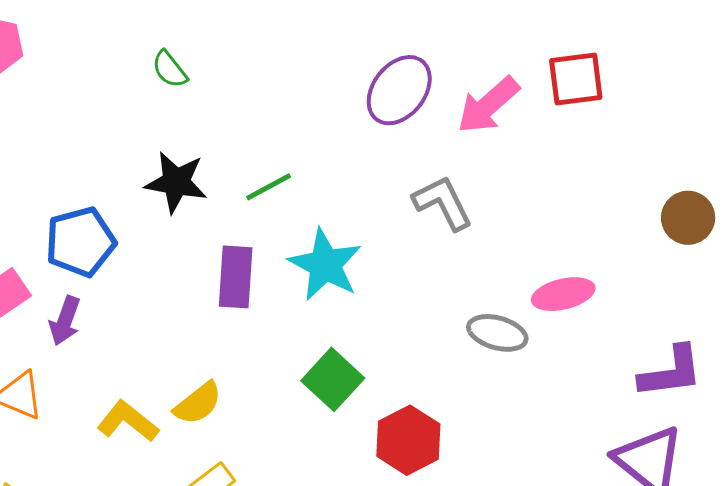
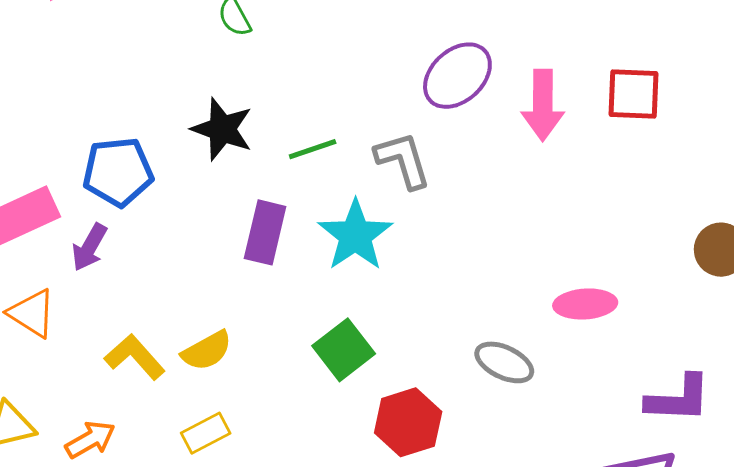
pink arrow: (488, 105) -> (543, 105), turned -58
gray L-shape: (443, 203) -> (403, 160), moved
gray ellipse: (497, 333) -> (504, 362), moved

